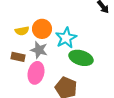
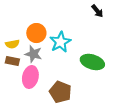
yellow semicircle: (22, 31) -> (12, 44), moved
green ellipse: (81, 58) -> (92, 62), moved

